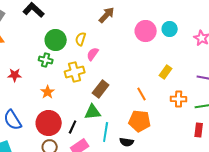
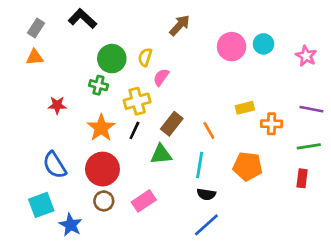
yellow rectangle: (166, 72) -> (245, 108), moved, turned 40
orange star: (48, 92) -> (101, 128), size x1.5
orange line: (142, 94) -> (209, 130), moved
orange cross: (179, 99) -> (271, 124), moved
orange pentagon: (140, 121) -> (248, 166), moved
black line: (73, 127) -> (134, 130), moved
cyan line: (106, 132) -> (200, 165), moved

